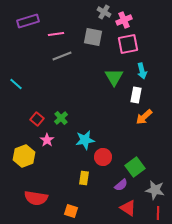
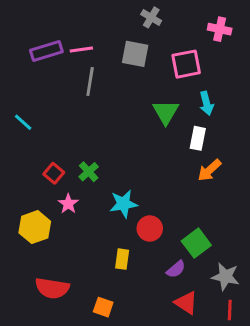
pink cross: (124, 20) -> (220, 29), moved, turned 35
purple rectangle: (28, 21) -> (46, 51), moved
gray line: (62, 56) -> (90, 82), turned -60

